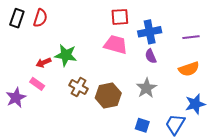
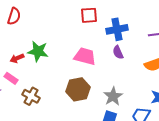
pink trapezoid: (116, 45) -> (85, 56), moved
brown cross: (79, 87) -> (31, 96), moved
gray star: (146, 88) -> (113, 96), moved

